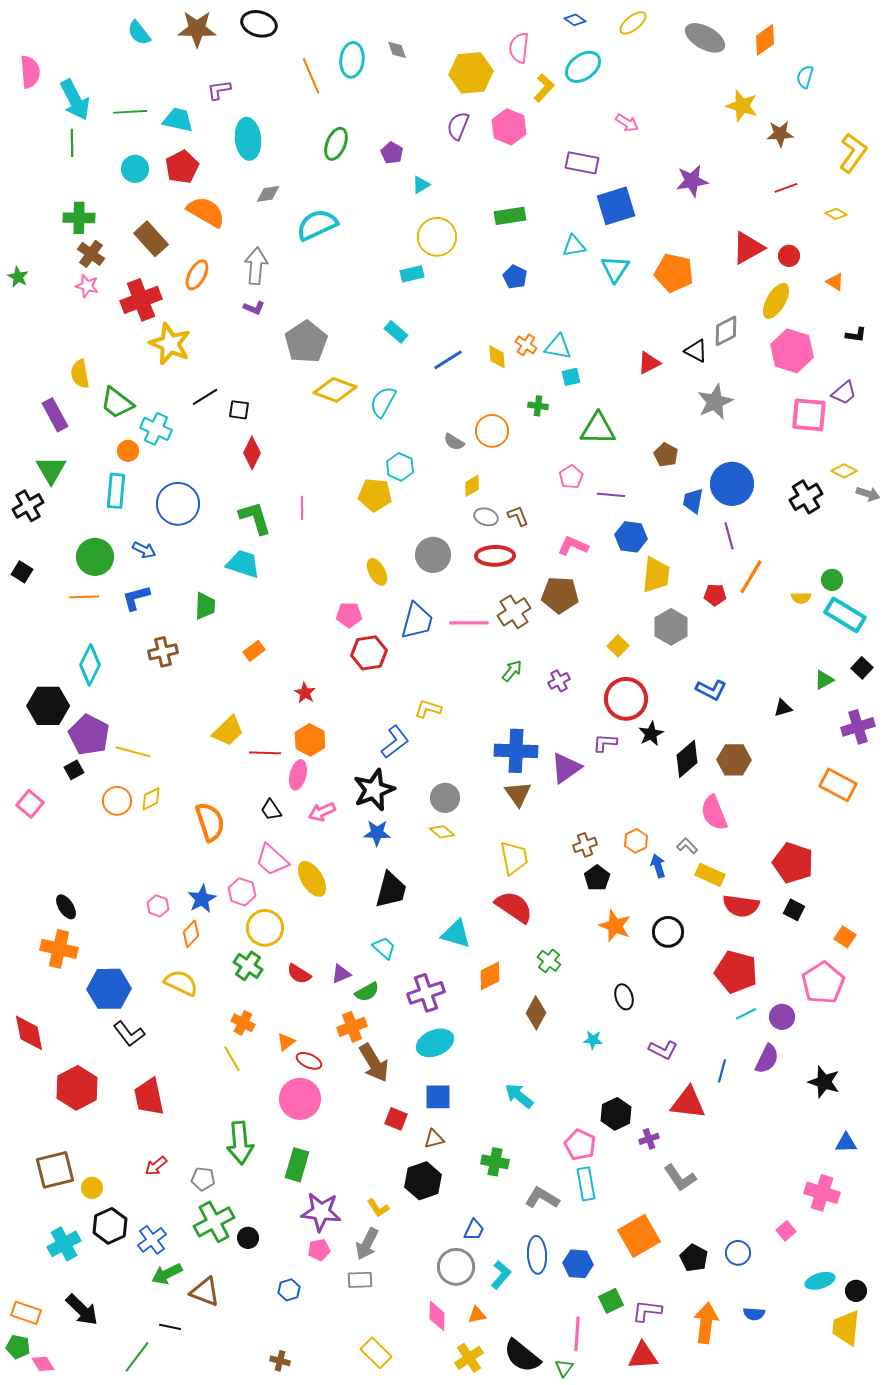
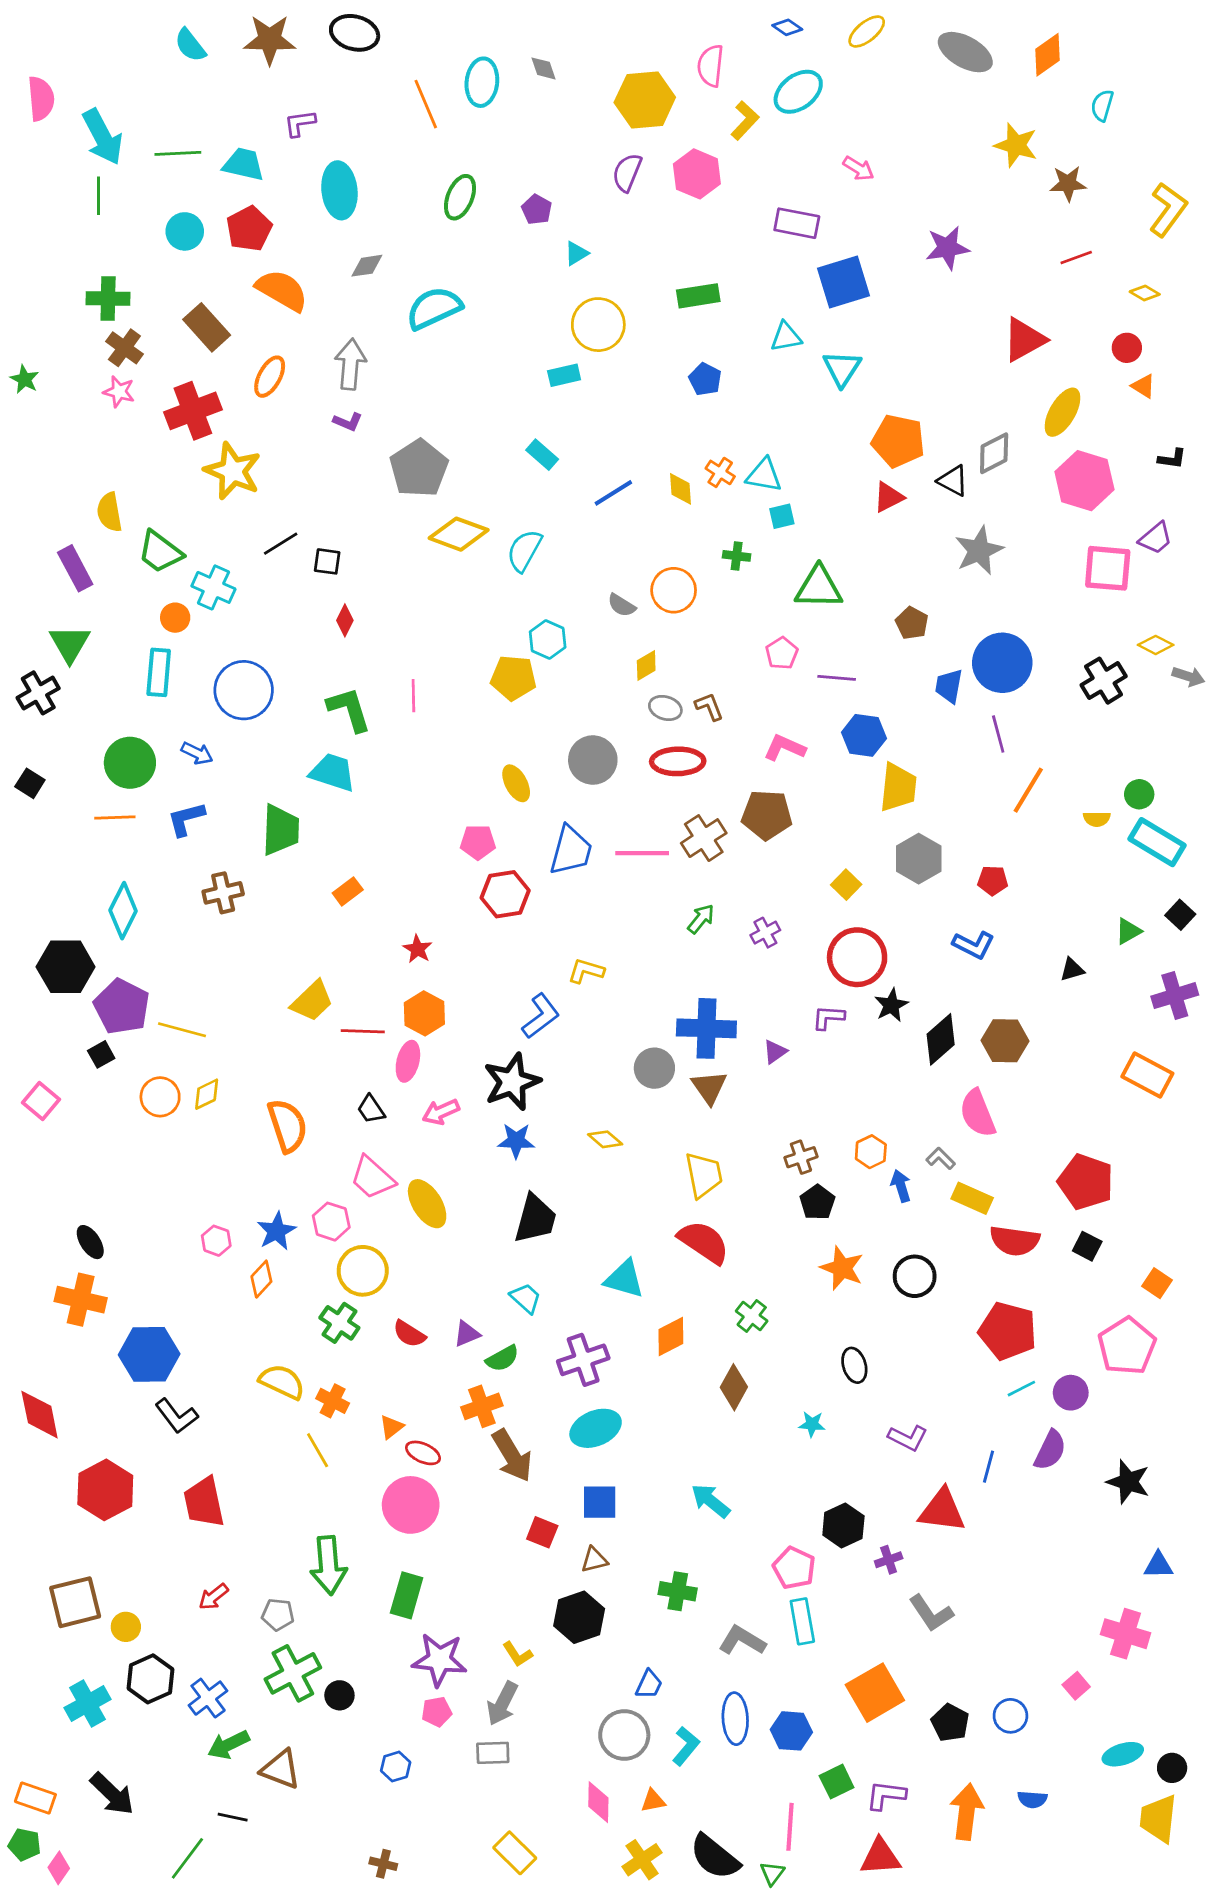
red circle: (789, 256) -> (1127, 348), moved
orange pentagon: (674, 273) -> (898, 441), moved
red diamond: (252, 453) -> (345, 620), size x0.7
red pentagon: (715, 595) -> (993, 881), moved
green trapezoid: (205, 606) -> (281, 830), size x1.4
purple triangle: (566, 768) -> (775, 1052), size x0.6
gray circle: (445, 798) -> (654, 1068), moved
yellow semicircle: (181, 983) -> (282, 1382), moved
pink diamond: (43, 1364) -> (59, 1868), turned 65

